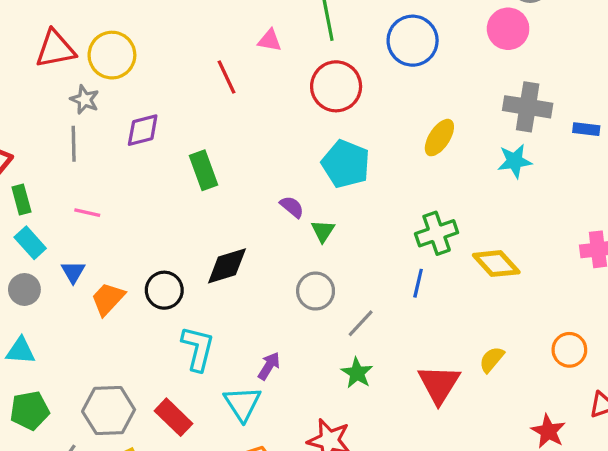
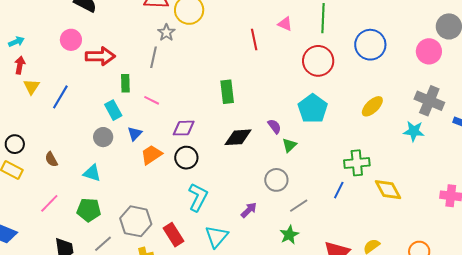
purple diamond: (143, 130) -> (184, 128), moved
green rectangle: (21, 199) -> (125, 83), moved
black diamond: (227, 266) -> (238, 137), moved
purple arrow: (269, 366) -> (249, 210), moved

